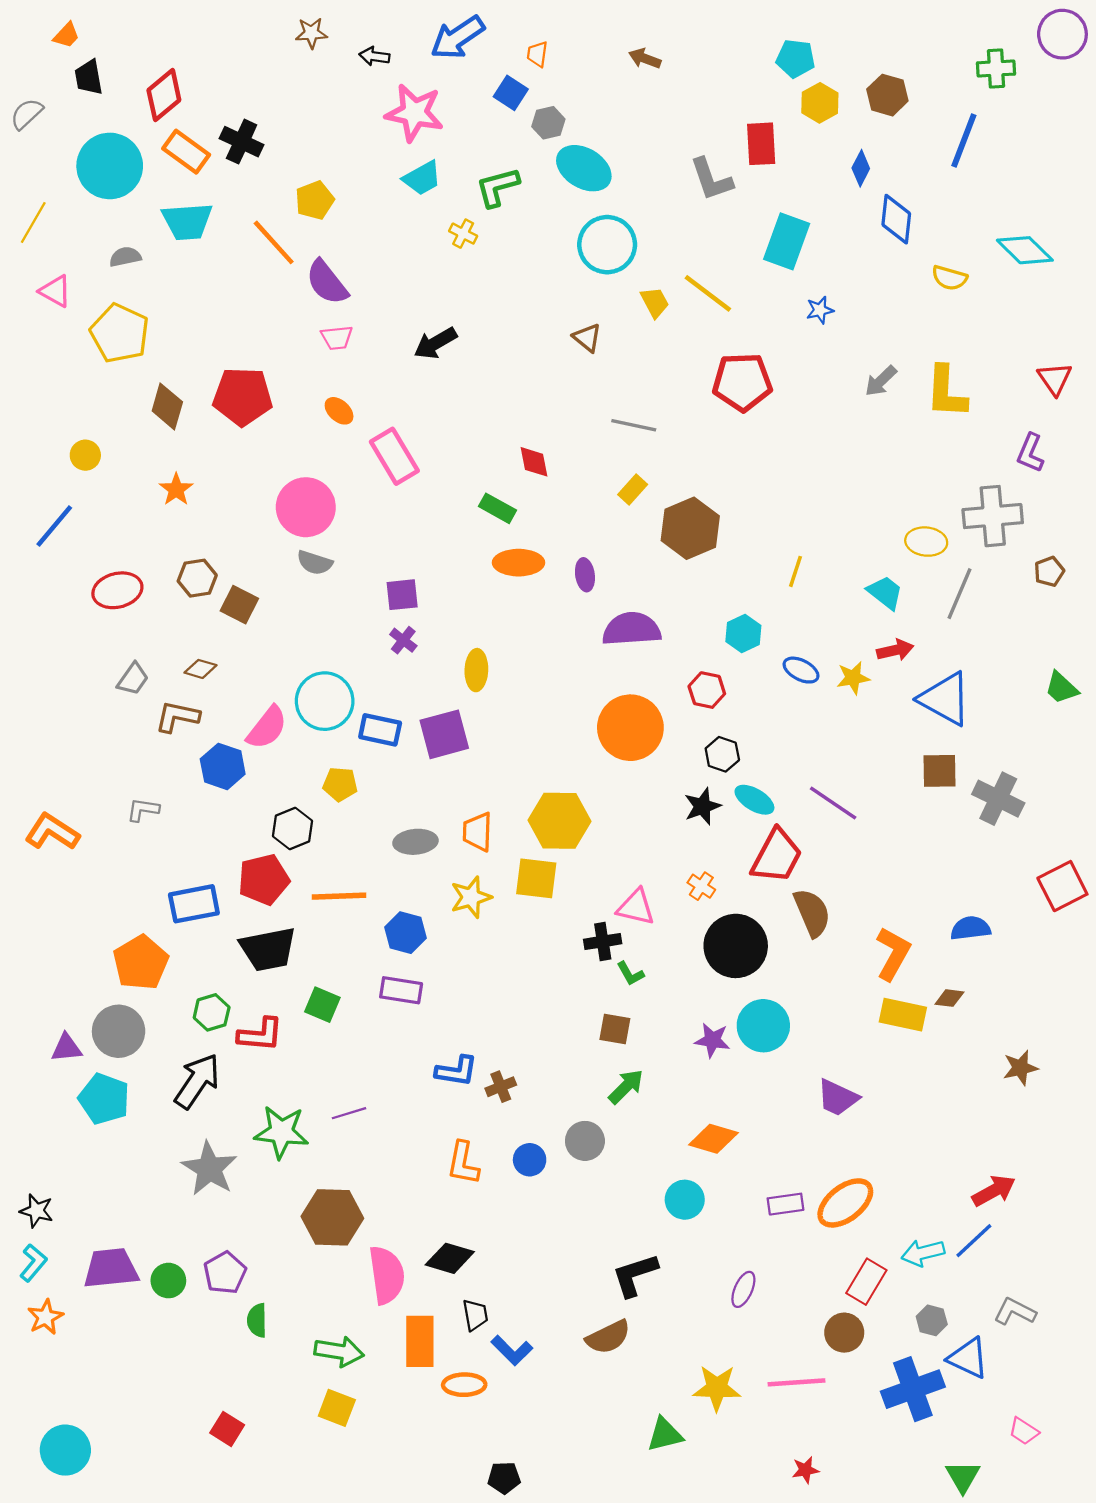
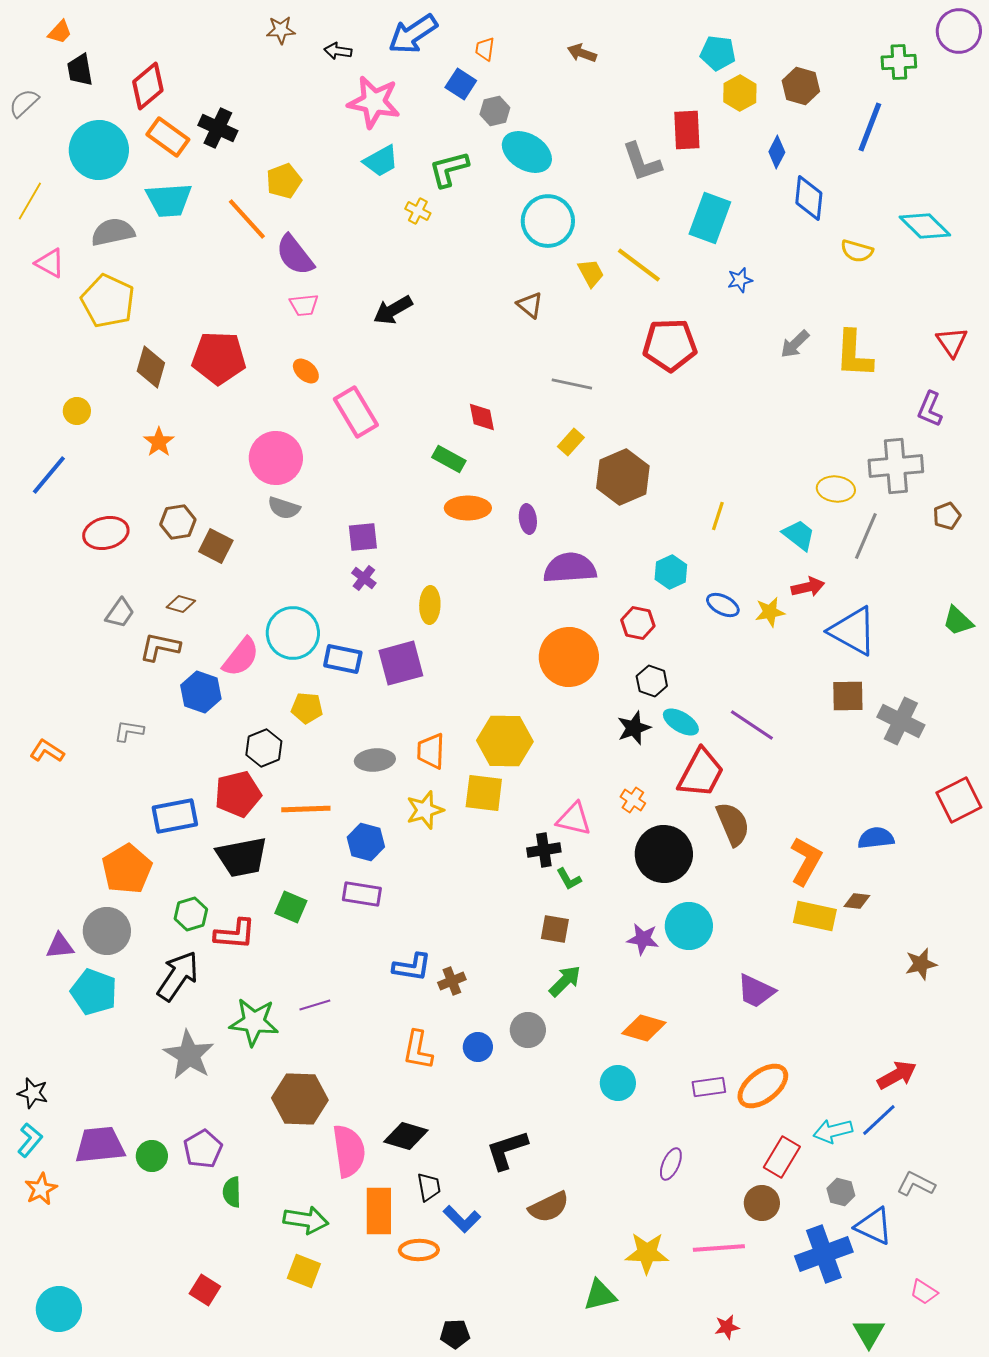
gray semicircle: (125, 257) -> (113, 232), size x1.5
orange L-shape: (52, 832) -> (47, 751), size x0.7
black L-shape: (635, 1275) -> (507, 1150), moved

